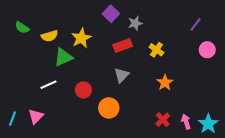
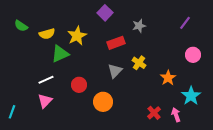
gray star: (135, 23) -> (139, 26), moved
yellow cross: (156, 50) -> (139, 63), moved
pink circle: (207, 50) -> (193, 55), moved
orange star: (165, 83) -> (168, 78), moved
pink triangle: (36, 116) -> (45, 101), moved
cyan star: (208, 124) -> (191, 96), moved

